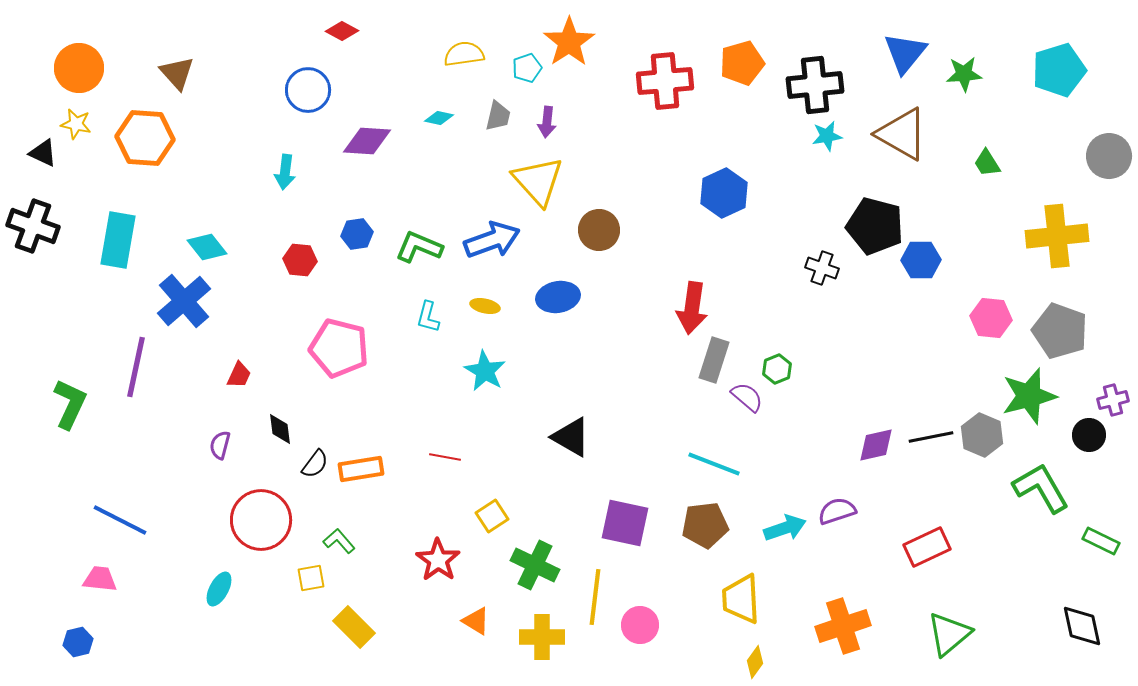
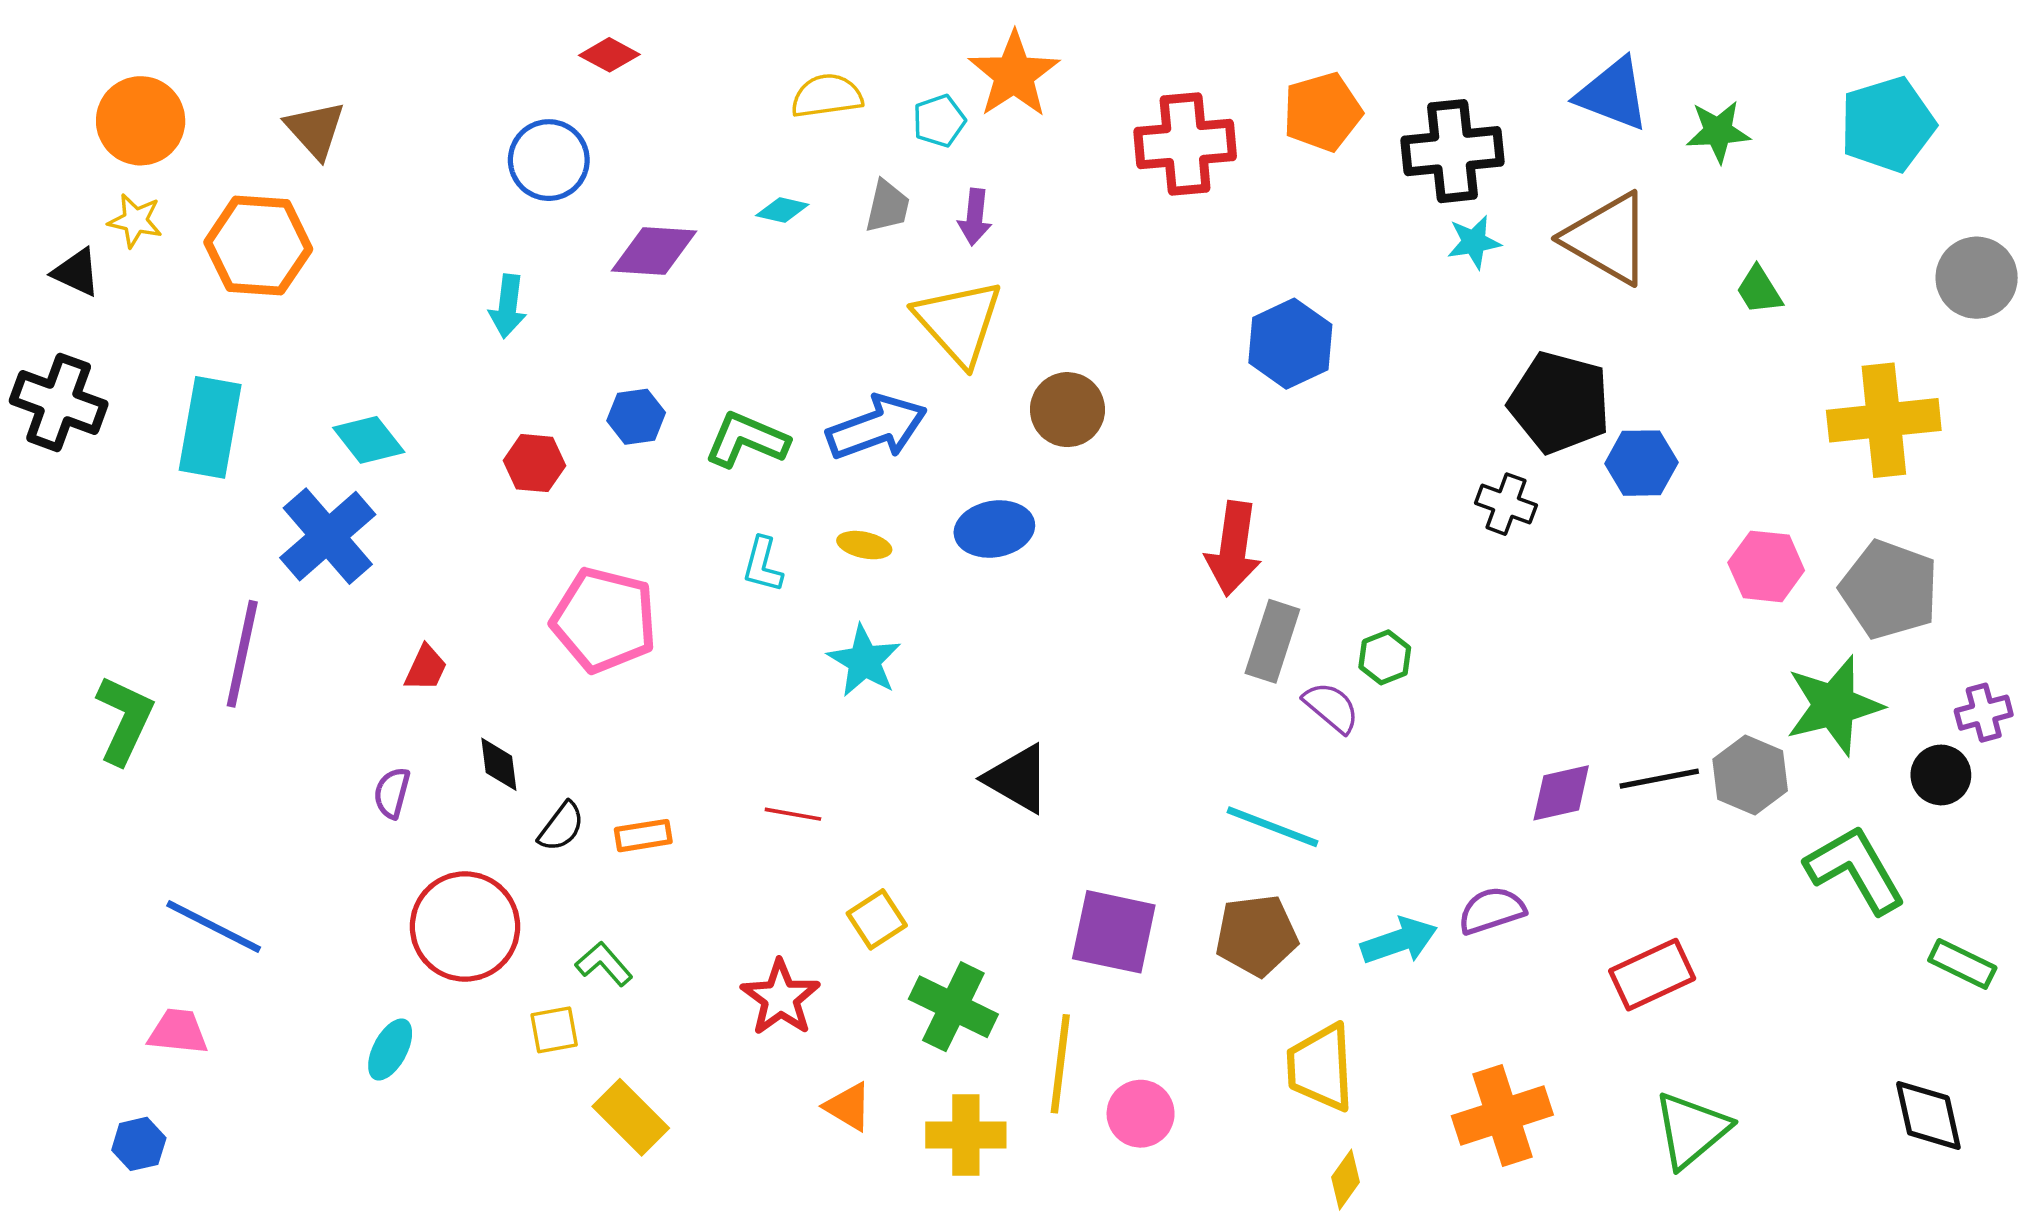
blue triangle: (905, 53) -> (1613, 94), turned -48
black cross: (822, 268) -> (1506, 504), moved
orange rectangle: (361, 469) -> (643, 836), size x0.7

